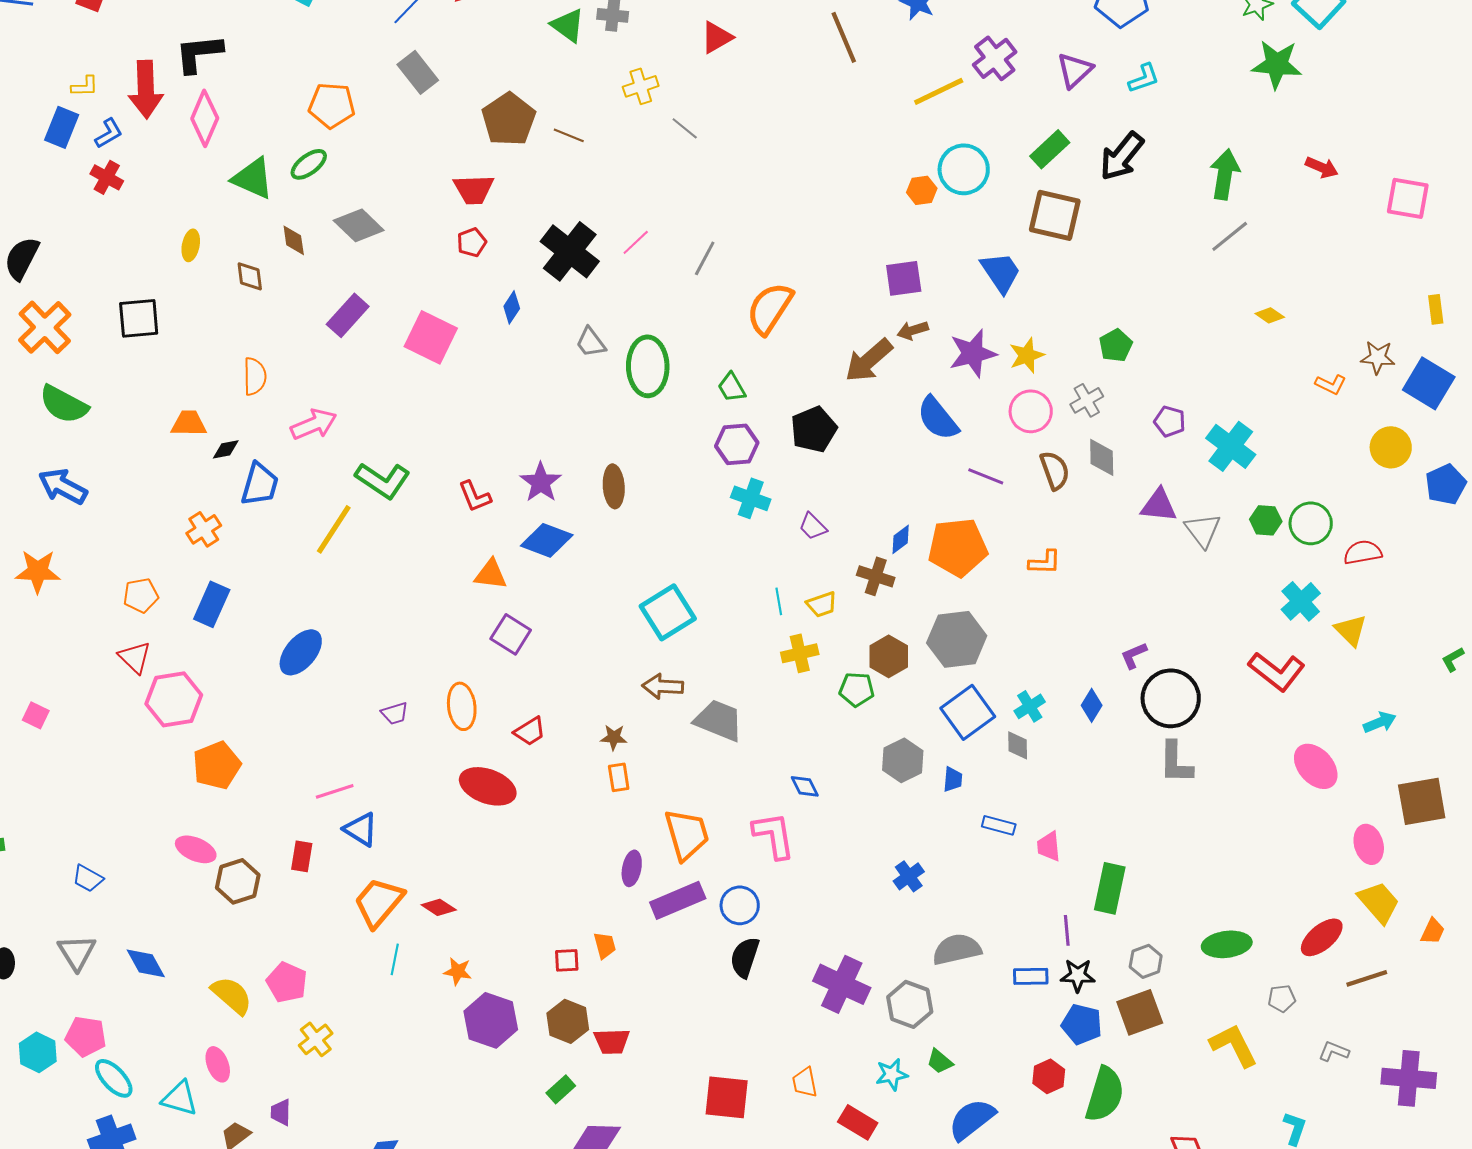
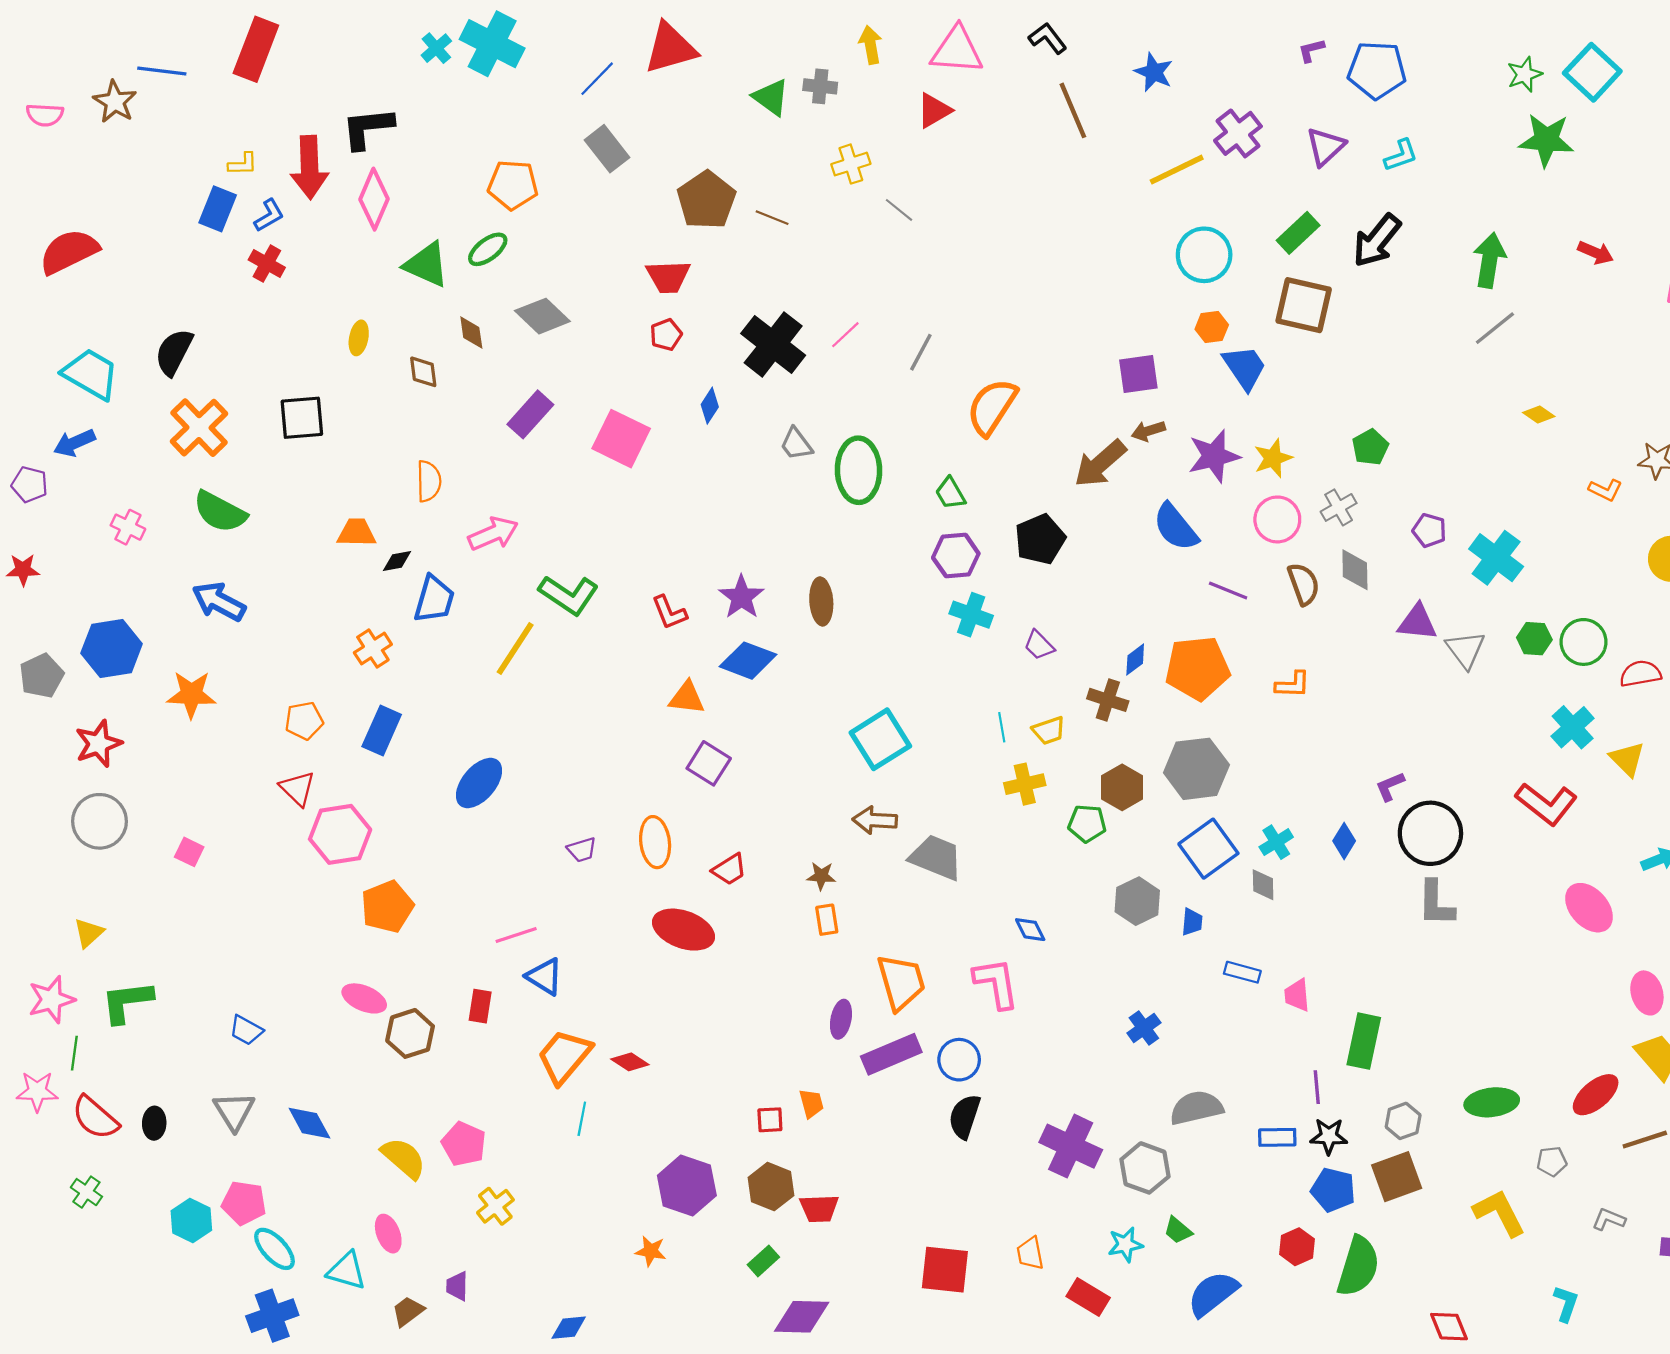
orange hexagon: (922, 190) -> (1212, 327), moved
orange star: (458, 971) -> (651, 1251), moved

